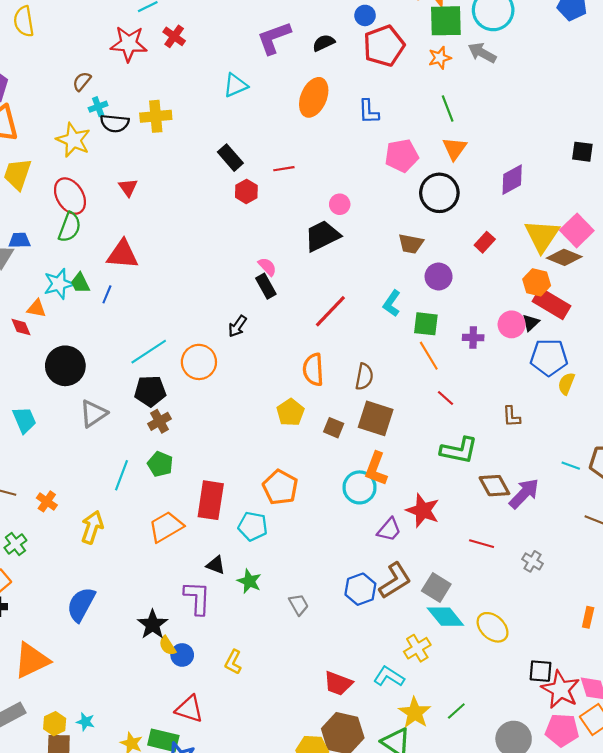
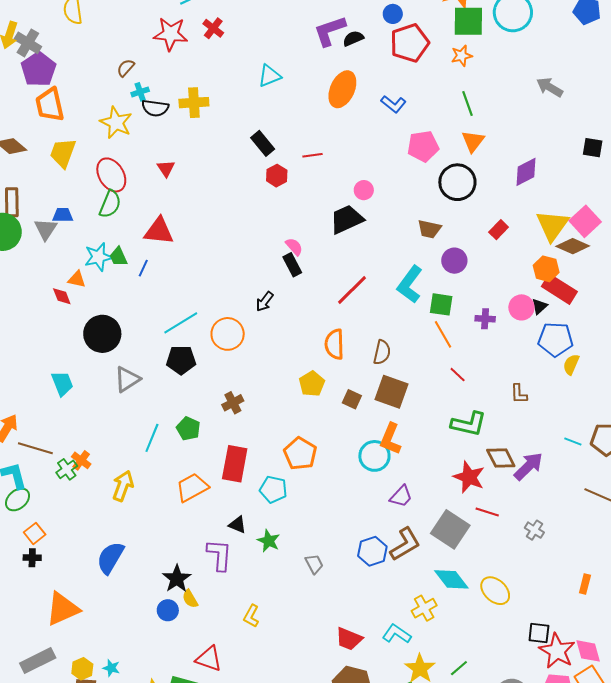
purple L-shape: (274, 38) -> (330, 31), moved
gray arrow: (482, 53) -> (550, 87), moved
blue L-shape: (369, 112) -> (393, 104), turned -50
cyan L-shape: (392, 303) -> (410, 284), size x1.5
brown cross: (159, 421) -> (233, 403), moved
red star: (423, 511) -> (469, 477), moved
green cross: (15, 544) -> (67, 469), moved
gray square: (436, 587) -> (450, 529), moved, size x1.4
blue circle: (182, 655) -> (168, 610), moved

